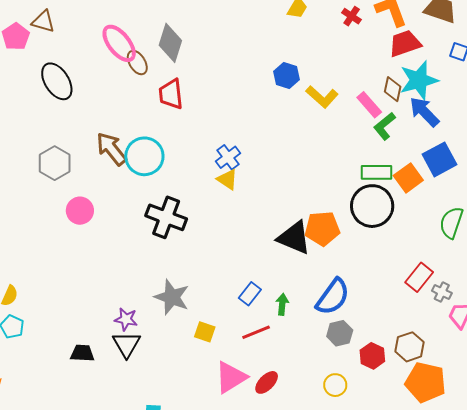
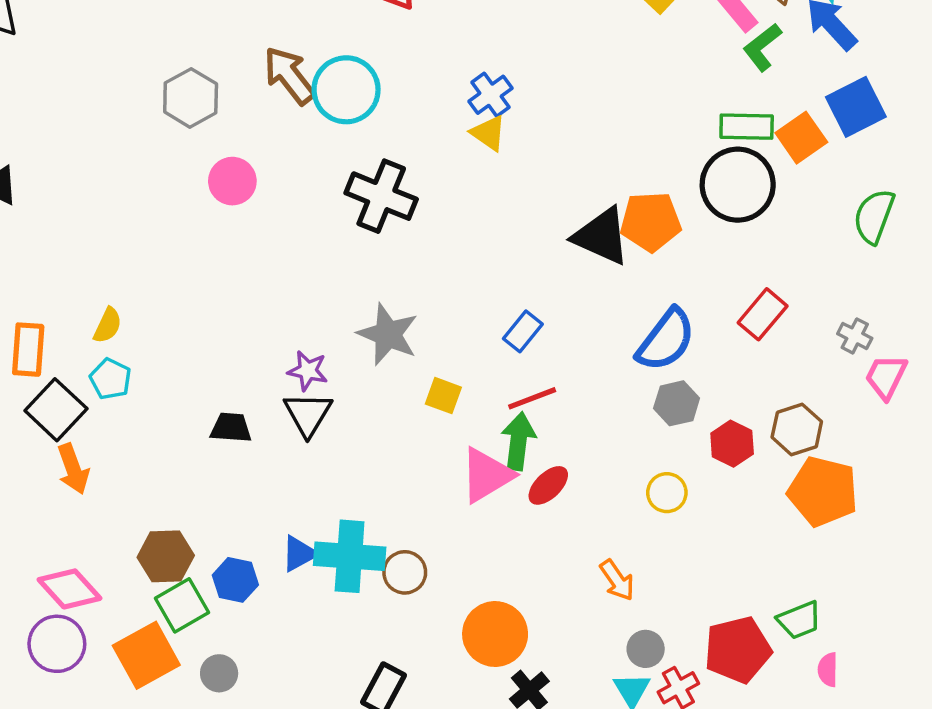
red rectangle: (419, 277) -> (763, 314), moved
green arrow: (282, 304) -> (518, 441), moved, size x1.5

